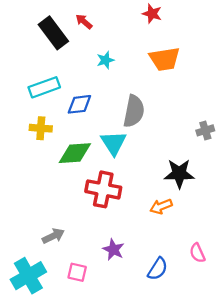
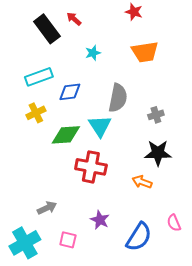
yellow cross: (41, 128) -> (36, 113), turned -30
gray cross: (205, 130) -> (156, 115), moved
orange arrow: (161, 206) -> (142, 182), turned 42
blue semicircle: (158, 269) -> (139, 237), size x1.4

